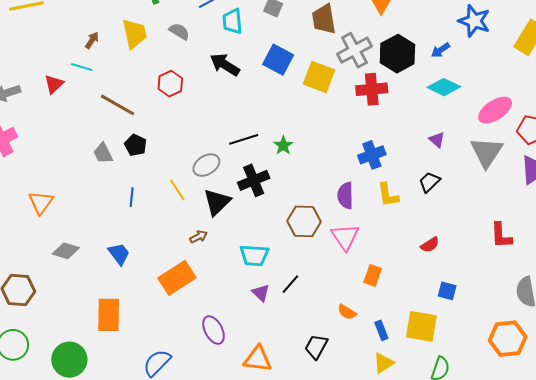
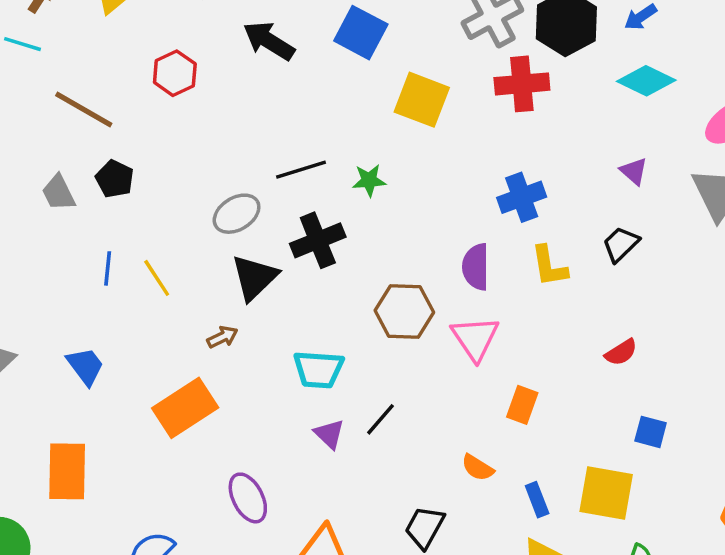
yellow square: (319, 77) -> (422, 100), moved
green star: (283, 145) -> (369, 180), turned 30
yellow line: (177, 190) -> (157, 278), moved

